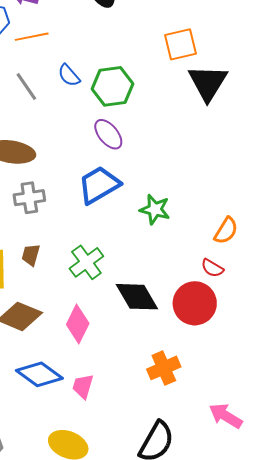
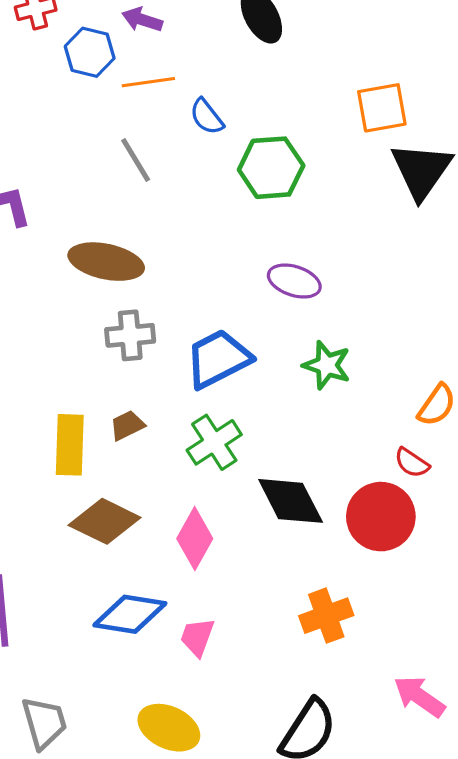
blue semicircle: (69, 75) -> (207, 117), moved
purple ellipse: (108, 134) -> (294, 281), moved, turned -36
blue trapezoid: (99, 185) -> (218, 359), moved
brown trapezoid: (31, 255) -> (127, 425), turned 45
blue diamond: (39, 374) -> (130, 614), turned -30

